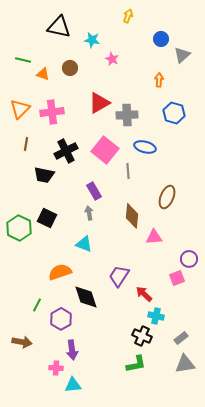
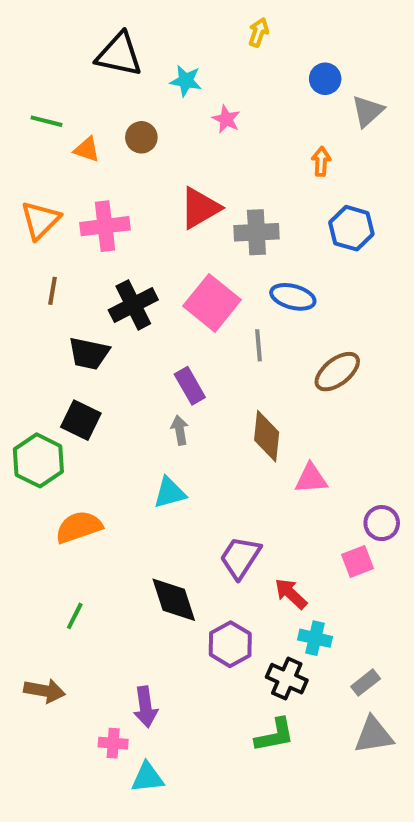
brown ellipse: (167, 197) -> (337, 372), moved, turned 30
black square: (47, 218) -> (81, 420), moved
cyan triangle: (84, 244) -> (170, 493), turned -36
orange semicircle: (60, 272) -> (79, 527), moved
purple hexagon: (61, 319) -> (230, 644), moved

